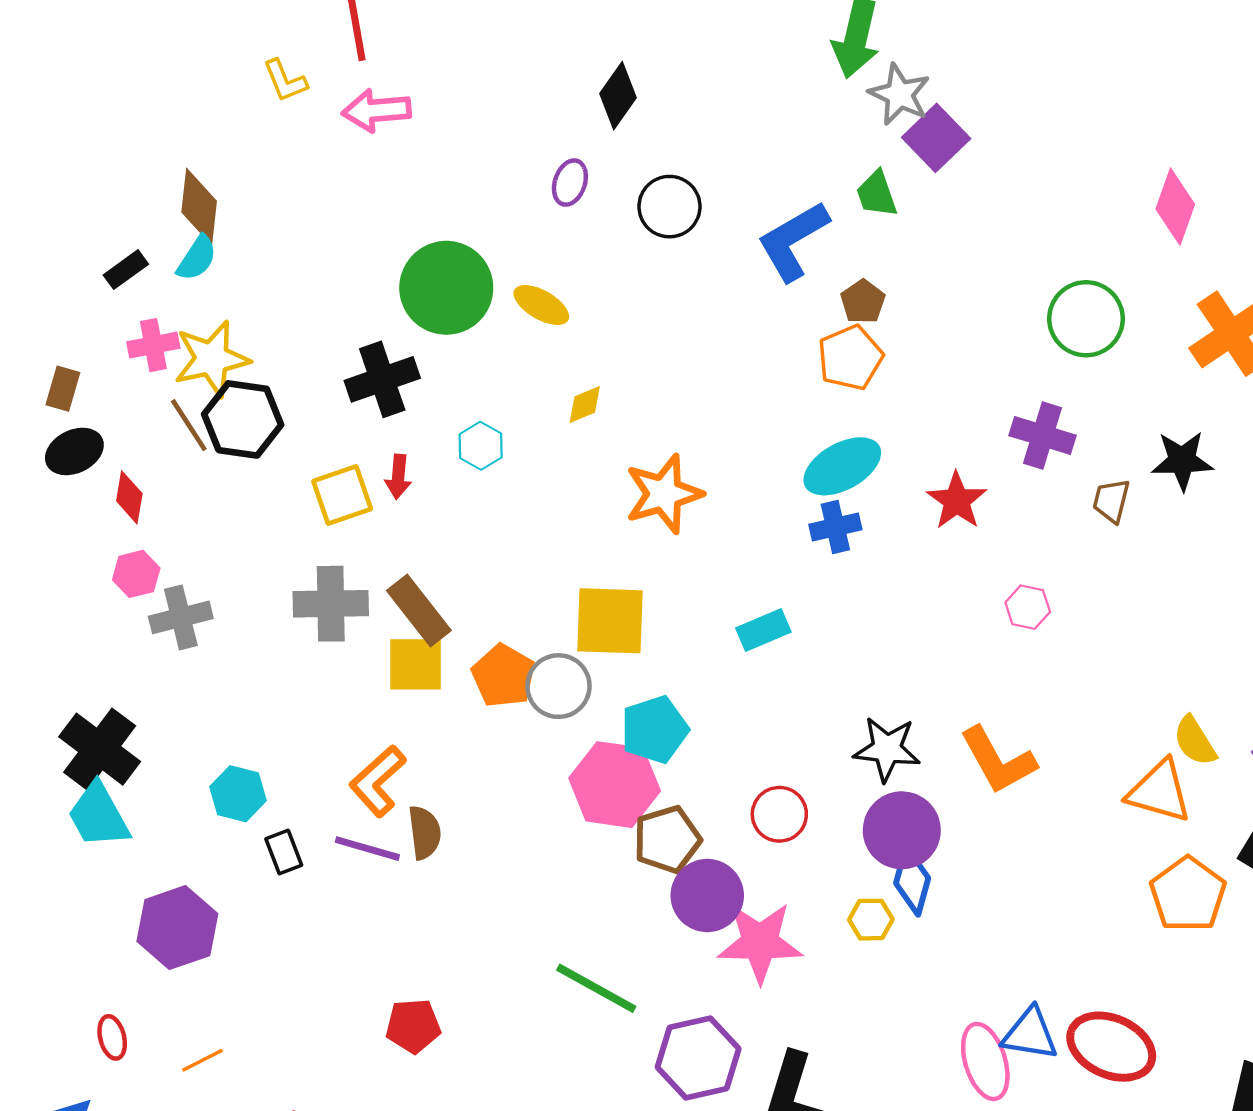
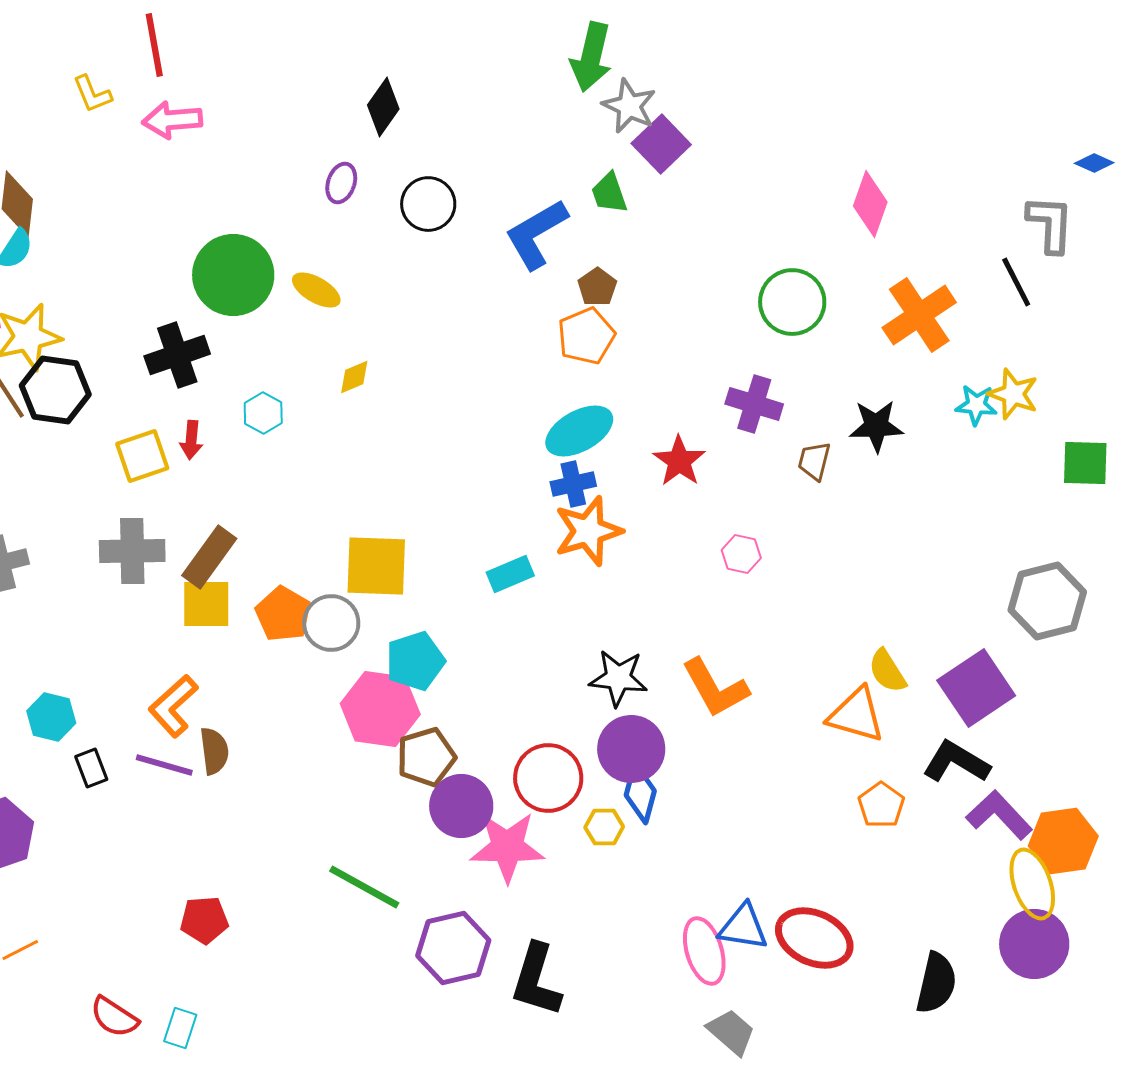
orange star: (664, 494) -> (588, 531), moved
brown rectangle: (419, 611) -> (209, 557), turned 74
red circle: (779, 814) -> (548, 778), moved, size x1.4
orange pentagon: (1188, 894) -> (881, 805), size x0.7

